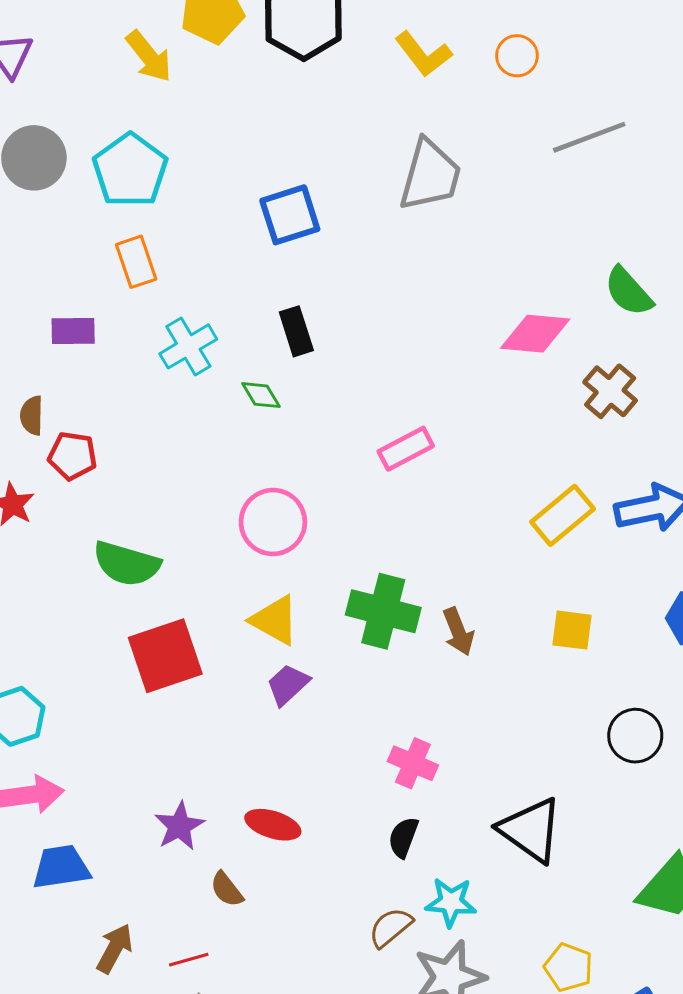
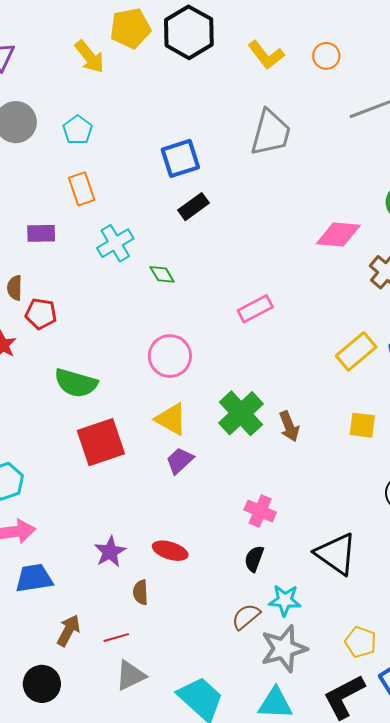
cyan pentagon: (130, 170) -> (78, 130), size x0.6
black rectangle: (296, 331) -> (193, 207), moved, turned 72
green cross: (383, 611) -> (241, 413), turned 33
brown semicircle: (227, 889) -> (141, 592), turned 35

